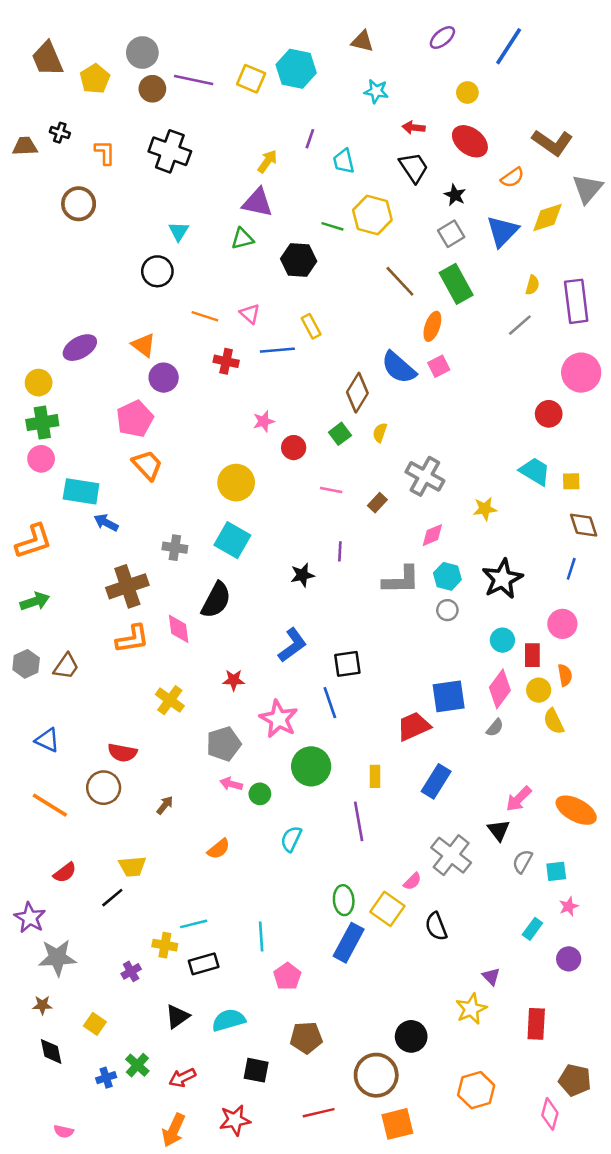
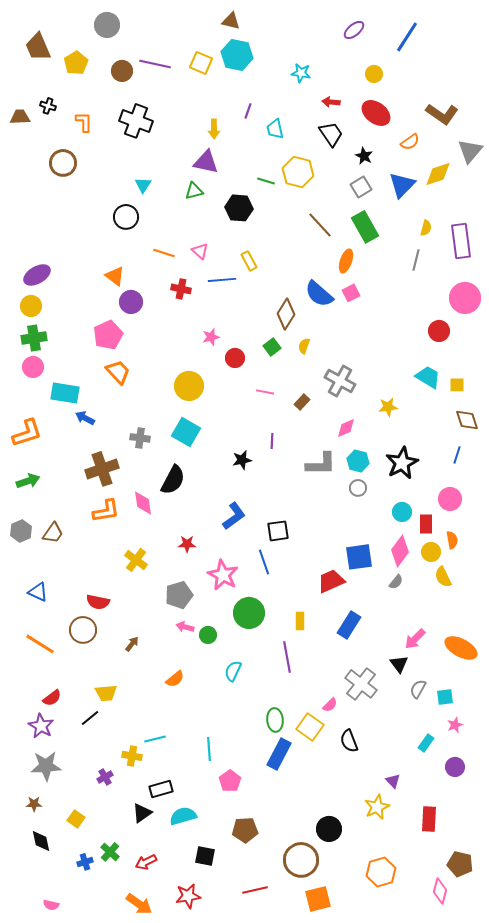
brown triangle: (362, 41) -> (231, 21), moved
gray circle: (142, 53) -> (107, 25), moved
yellow arrow: (267, 161) -> (214, 129), turned 144
gray line: (520, 325) -> (416, 260), turned -35
purple ellipse: (80, 348) -> (37, 275), moved
purple star: (30, 918) -> (41, 726), moved
black rectangle: (204, 964) -> (161, 789), moved
orange arrow: (174, 1130) -> (139, 904), turned -80

